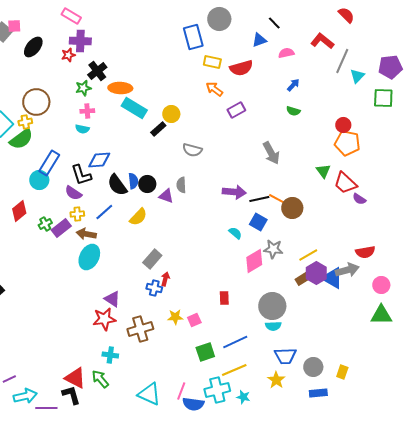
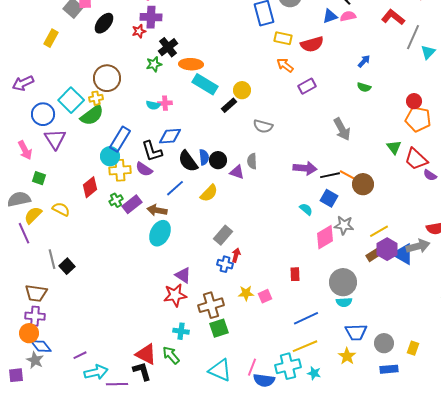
pink semicircle: (286, 53) -> (348, 16), moved
pink cross: (87, 111) -> (165, 103), moved
yellow cross: (77, 214) -> (120, 170), moved, size x1.5
green square: (205, 352) -> (219, 328), moved

